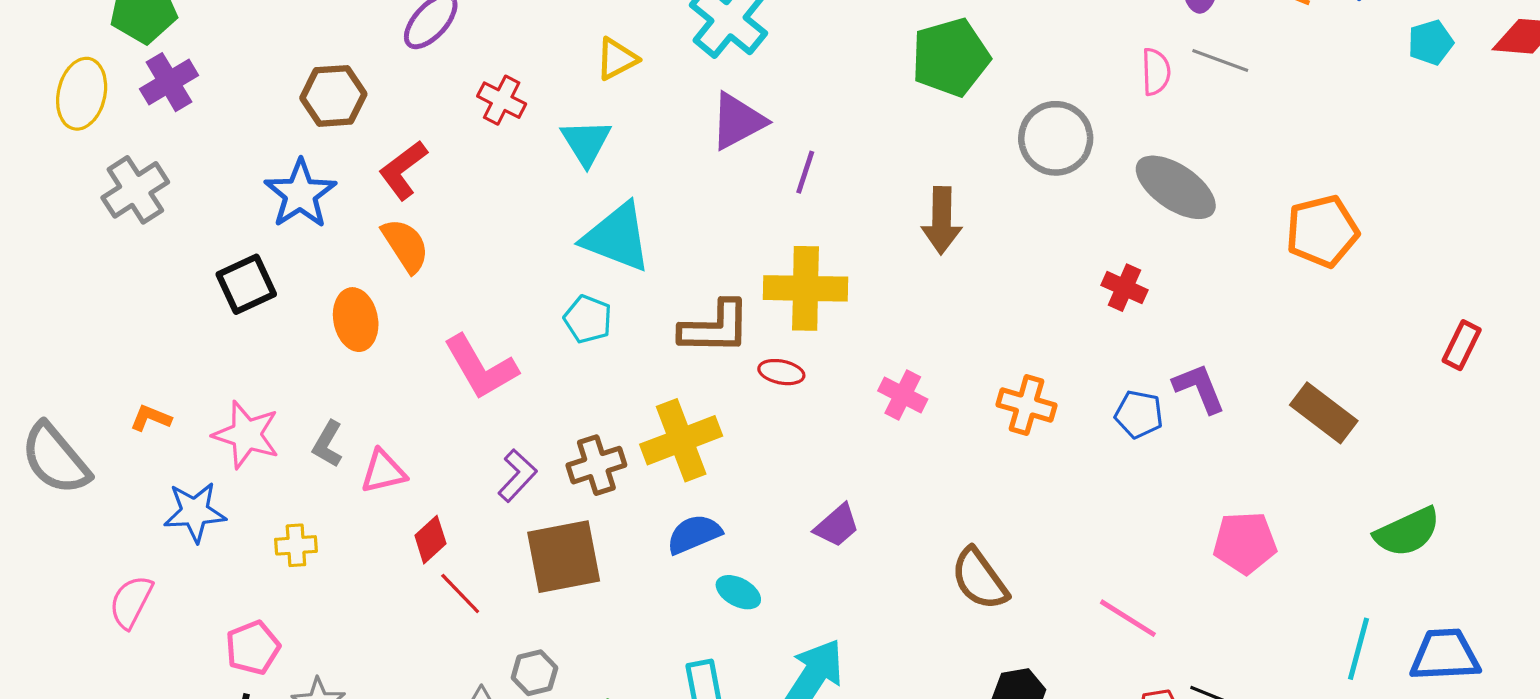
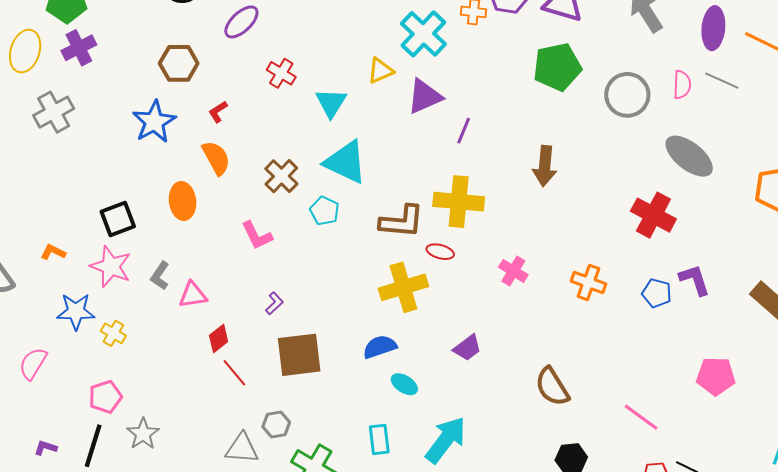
yellow triangle: (617, 59) -> (380, 71), moved
gray circle: (1056, 138) -> (627, 95), moved
red L-shape: (403, 170) -> (218, 112), size x0.6
black square: (246, 284) -> (118, 219), moved
red cross: (1125, 288) -> (653, 215), size x1.6
pink L-shape: (481, 367) -> (257, 236), size x0.7
yellow cross: (681, 440) -> (403, 287), moved
brown cross: (596, 465) -> (281, 176), moved, turned -32
purple L-shape: (517, 476) -> (274, 303), size x0.7
yellow cross: (296, 545) -> (113, 333), moved, turned 30

